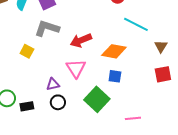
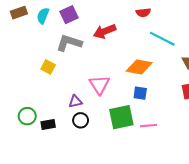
red arrow: (81, 40) -> (105, 31), moved
green square: (97, 99) -> (121, 117), turned 35
pink line: (133, 118) -> (149, 126), moved

